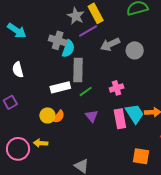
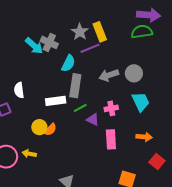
cyan arrow: (17, 31) -> (34, 46), moved
gray cross: (58, 40) -> (49, 42), moved
gray arrow: (110, 44) -> (109, 75), moved
white semicircle: (18, 70) -> (19, 90), moved
cyan trapezoid: (135, 114) -> (141, 102), moved
purple triangle: (92, 116) -> (93, 120), moved, turned -32

